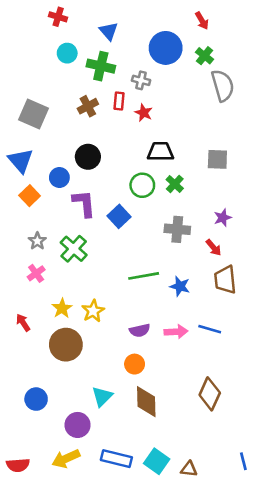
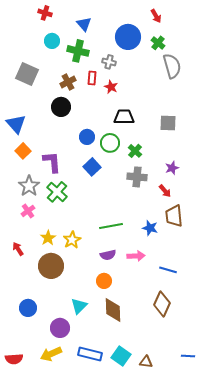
gray square: (33, 114) -> (27, 74), moved
black circle: (88, 157) -> (61, 107), moved
blue circle: (59, 177) -> (87, 137), moved
green cross: (175, 184) -> (135, 151), moved
purple L-shape: (84, 203) -> (52, 162), moved
gray star: (37, 241) -> (29, 186), size x1.5
green line: (144, 276) -> (111, 226), moved
blue star: (180, 286) -> (150, 228), moved
blue line: (210, 329) -> (168, 270), moved
blue line: (243, 461) -> (188, 356), turned -72

